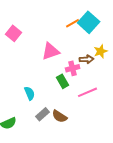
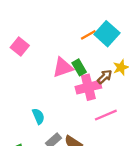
brown arrow: (87, 59) -> (105, 77), turned -40
pink cross: (73, 68) -> (88, 87), size x1.5
green rectangle: (63, 81) -> (79, 67), moved

